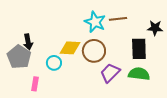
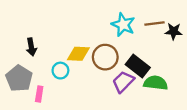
brown line: (118, 19) -> (155, 24), moved
cyan star: (95, 22) -> (123, 25), moved
black rectangle: (139, 49) -> (138, 66), moved, turned -50
gray pentagon: (19, 57) -> (19, 78), moved

